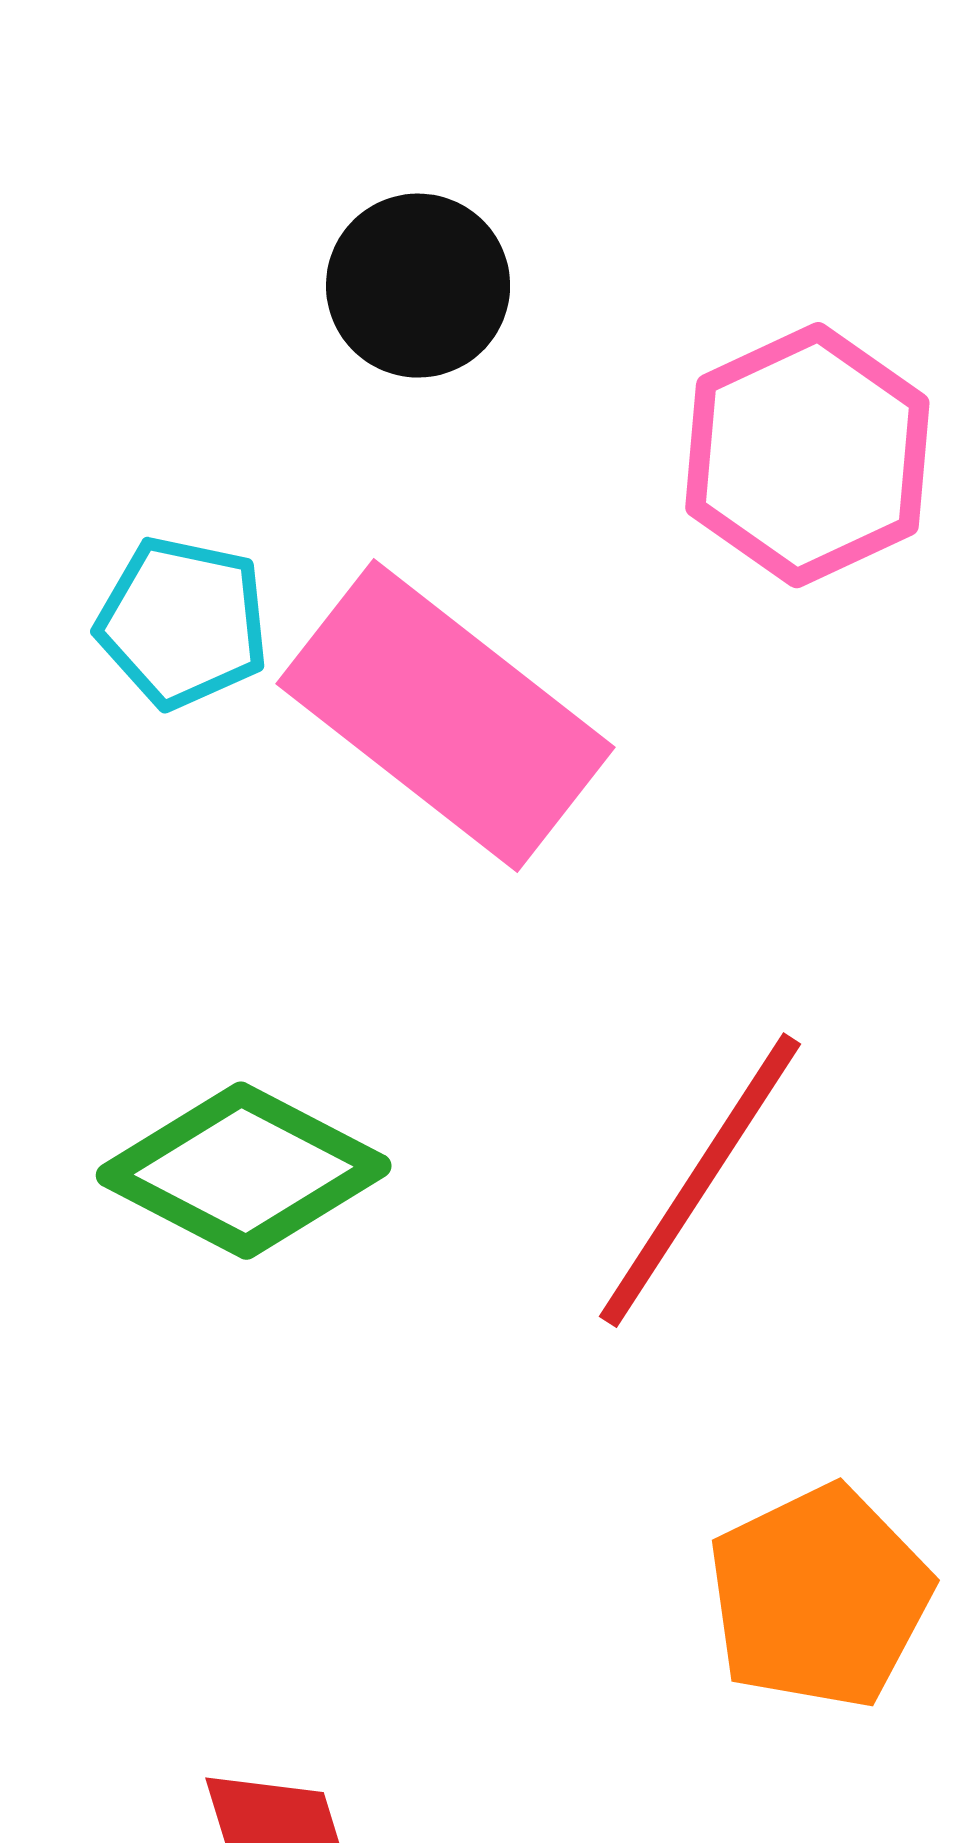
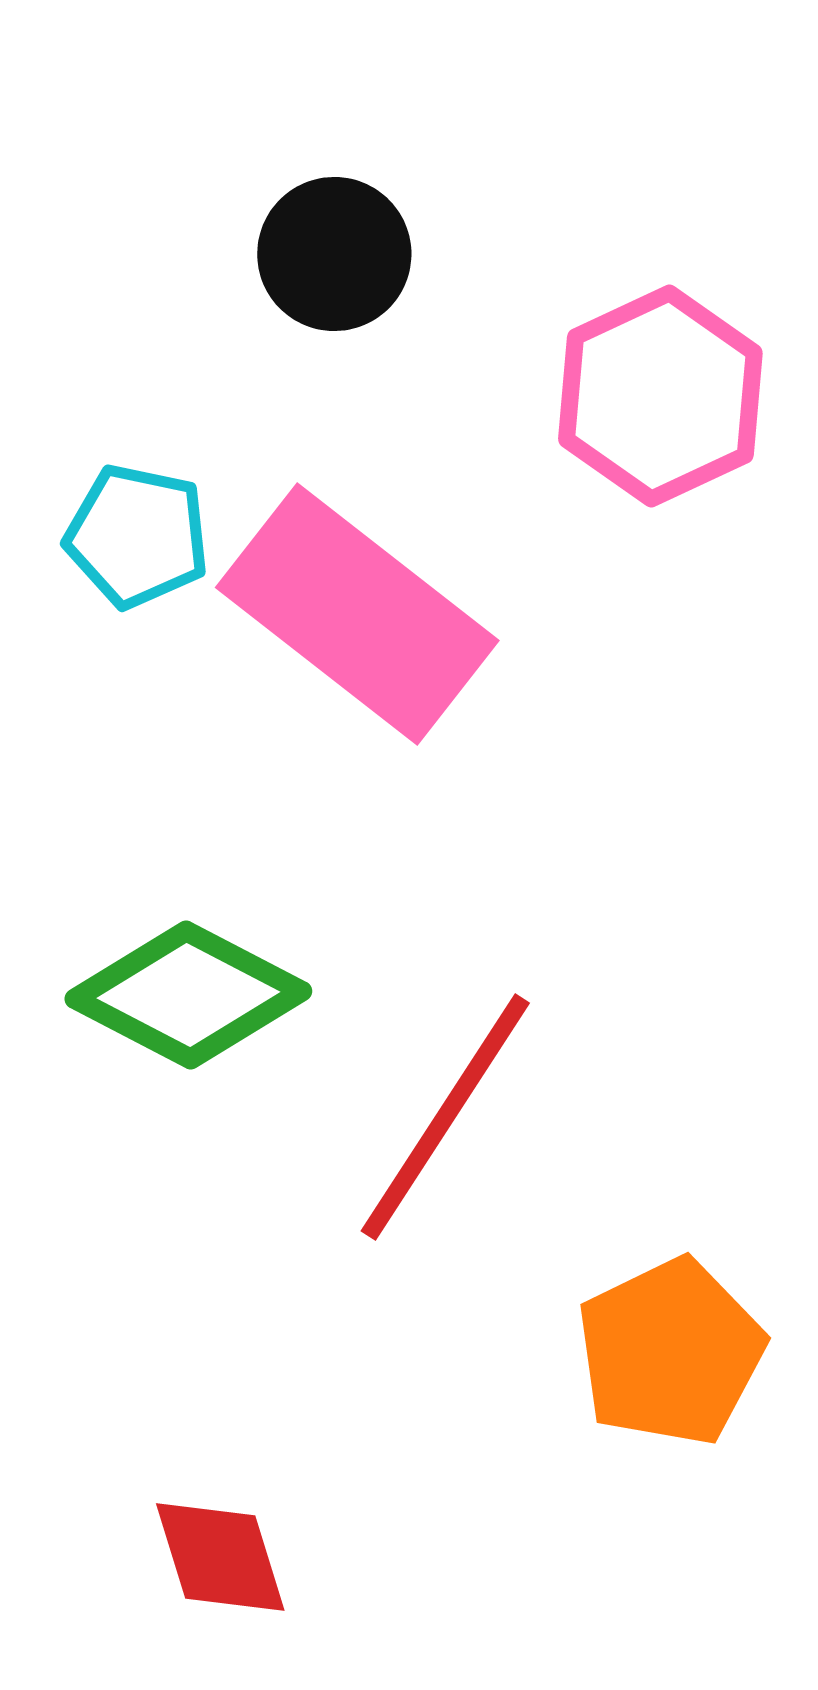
red line: (700, 1180) -> (445, 1117), moved

